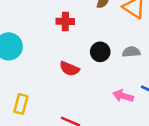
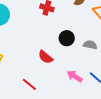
red semicircle: (69, 69) -> (46, 57), moved

